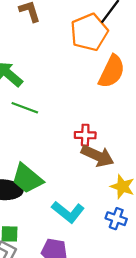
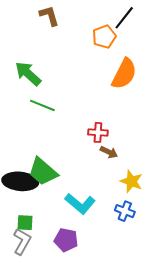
orange pentagon: (89, 32) -> (104, 37), size x0.7
brown arrow: (98, 156) -> (109, 152), size x0.6

